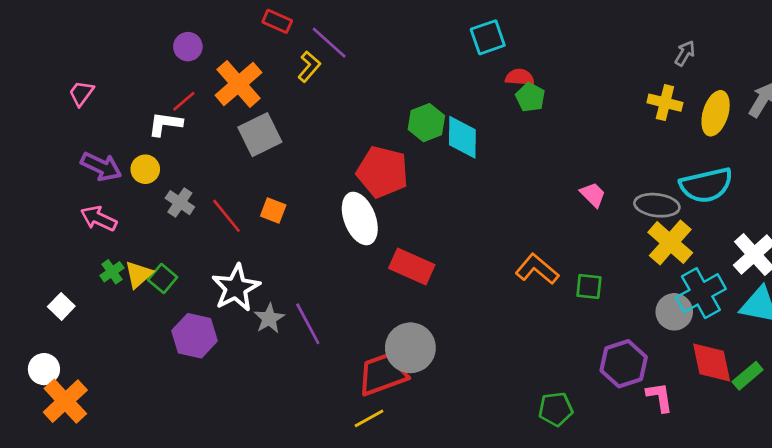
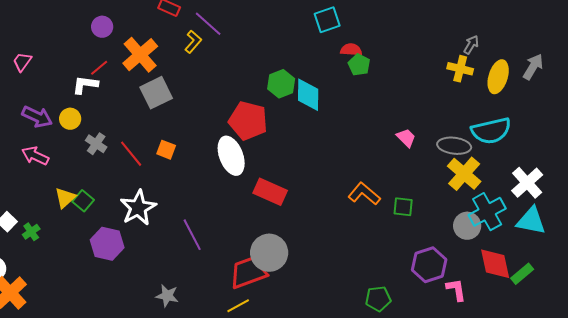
gray arrow: (685, 53) -> (471, 45), moved
green cross: (112, 272) -> (31, 232), moved
gray star: (269, 318) -> (167, 296), moved, turned -30

